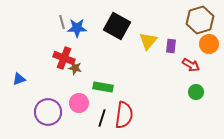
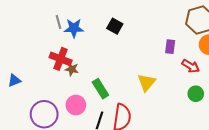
black square: (117, 26) -> (115, 26), size x0.6
yellow triangle: (148, 41) -> (147, 82), moved
green rectangle: (103, 87) -> (100, 89), turned 48

